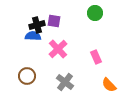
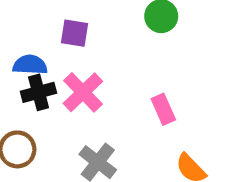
black cross: (37, 25) -> (39, 92), moved

